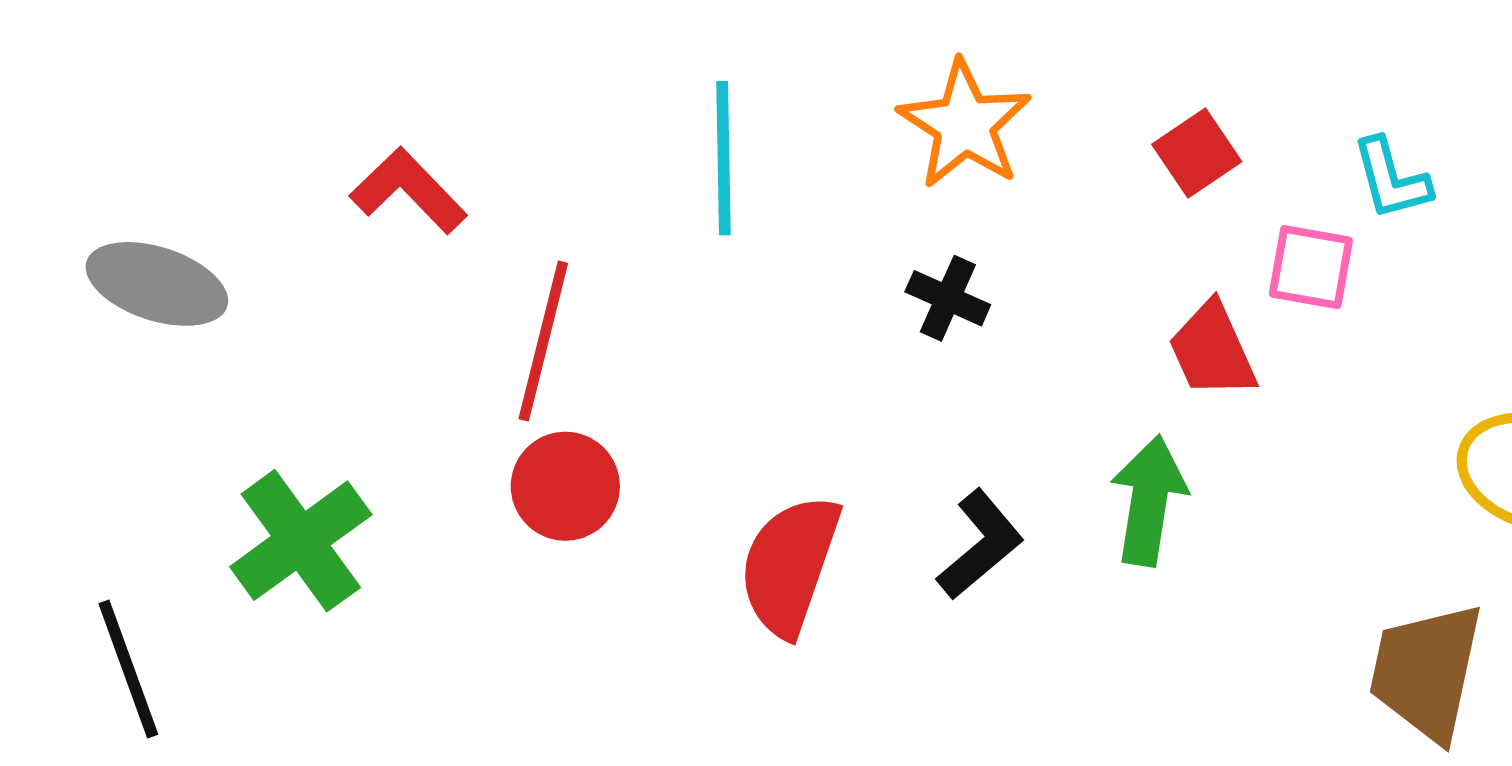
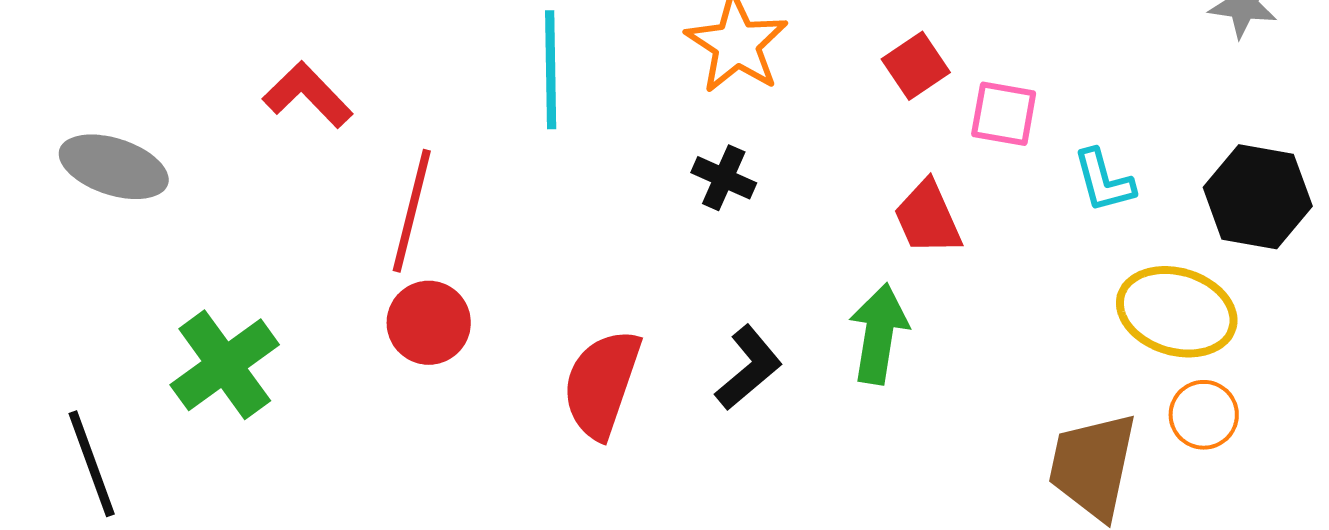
cyan L-shape: (1391, 179) -> (1104, 181), moved
pink square: (1311, 267) -> (1004, 114), moved

